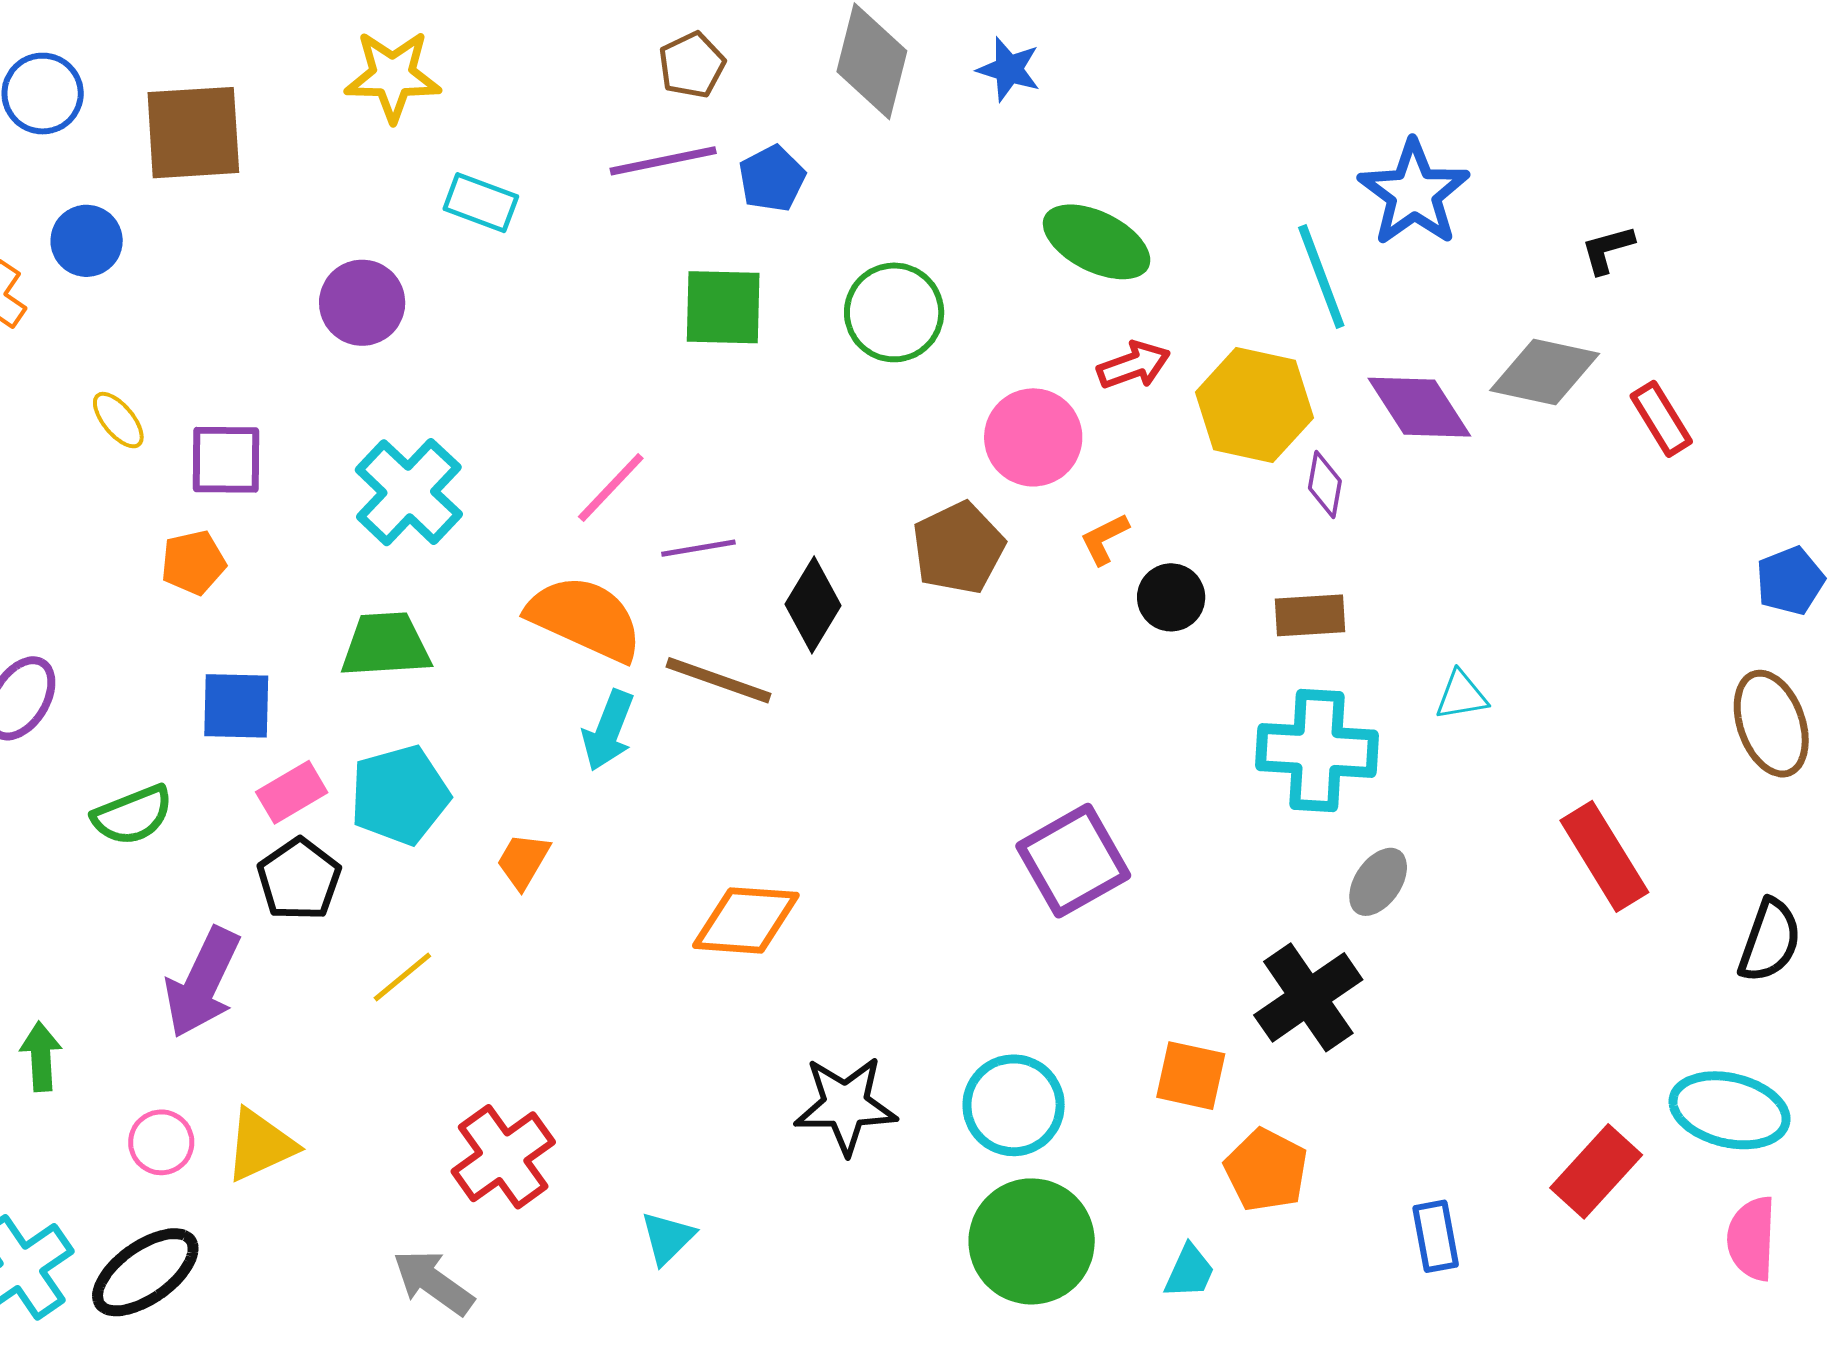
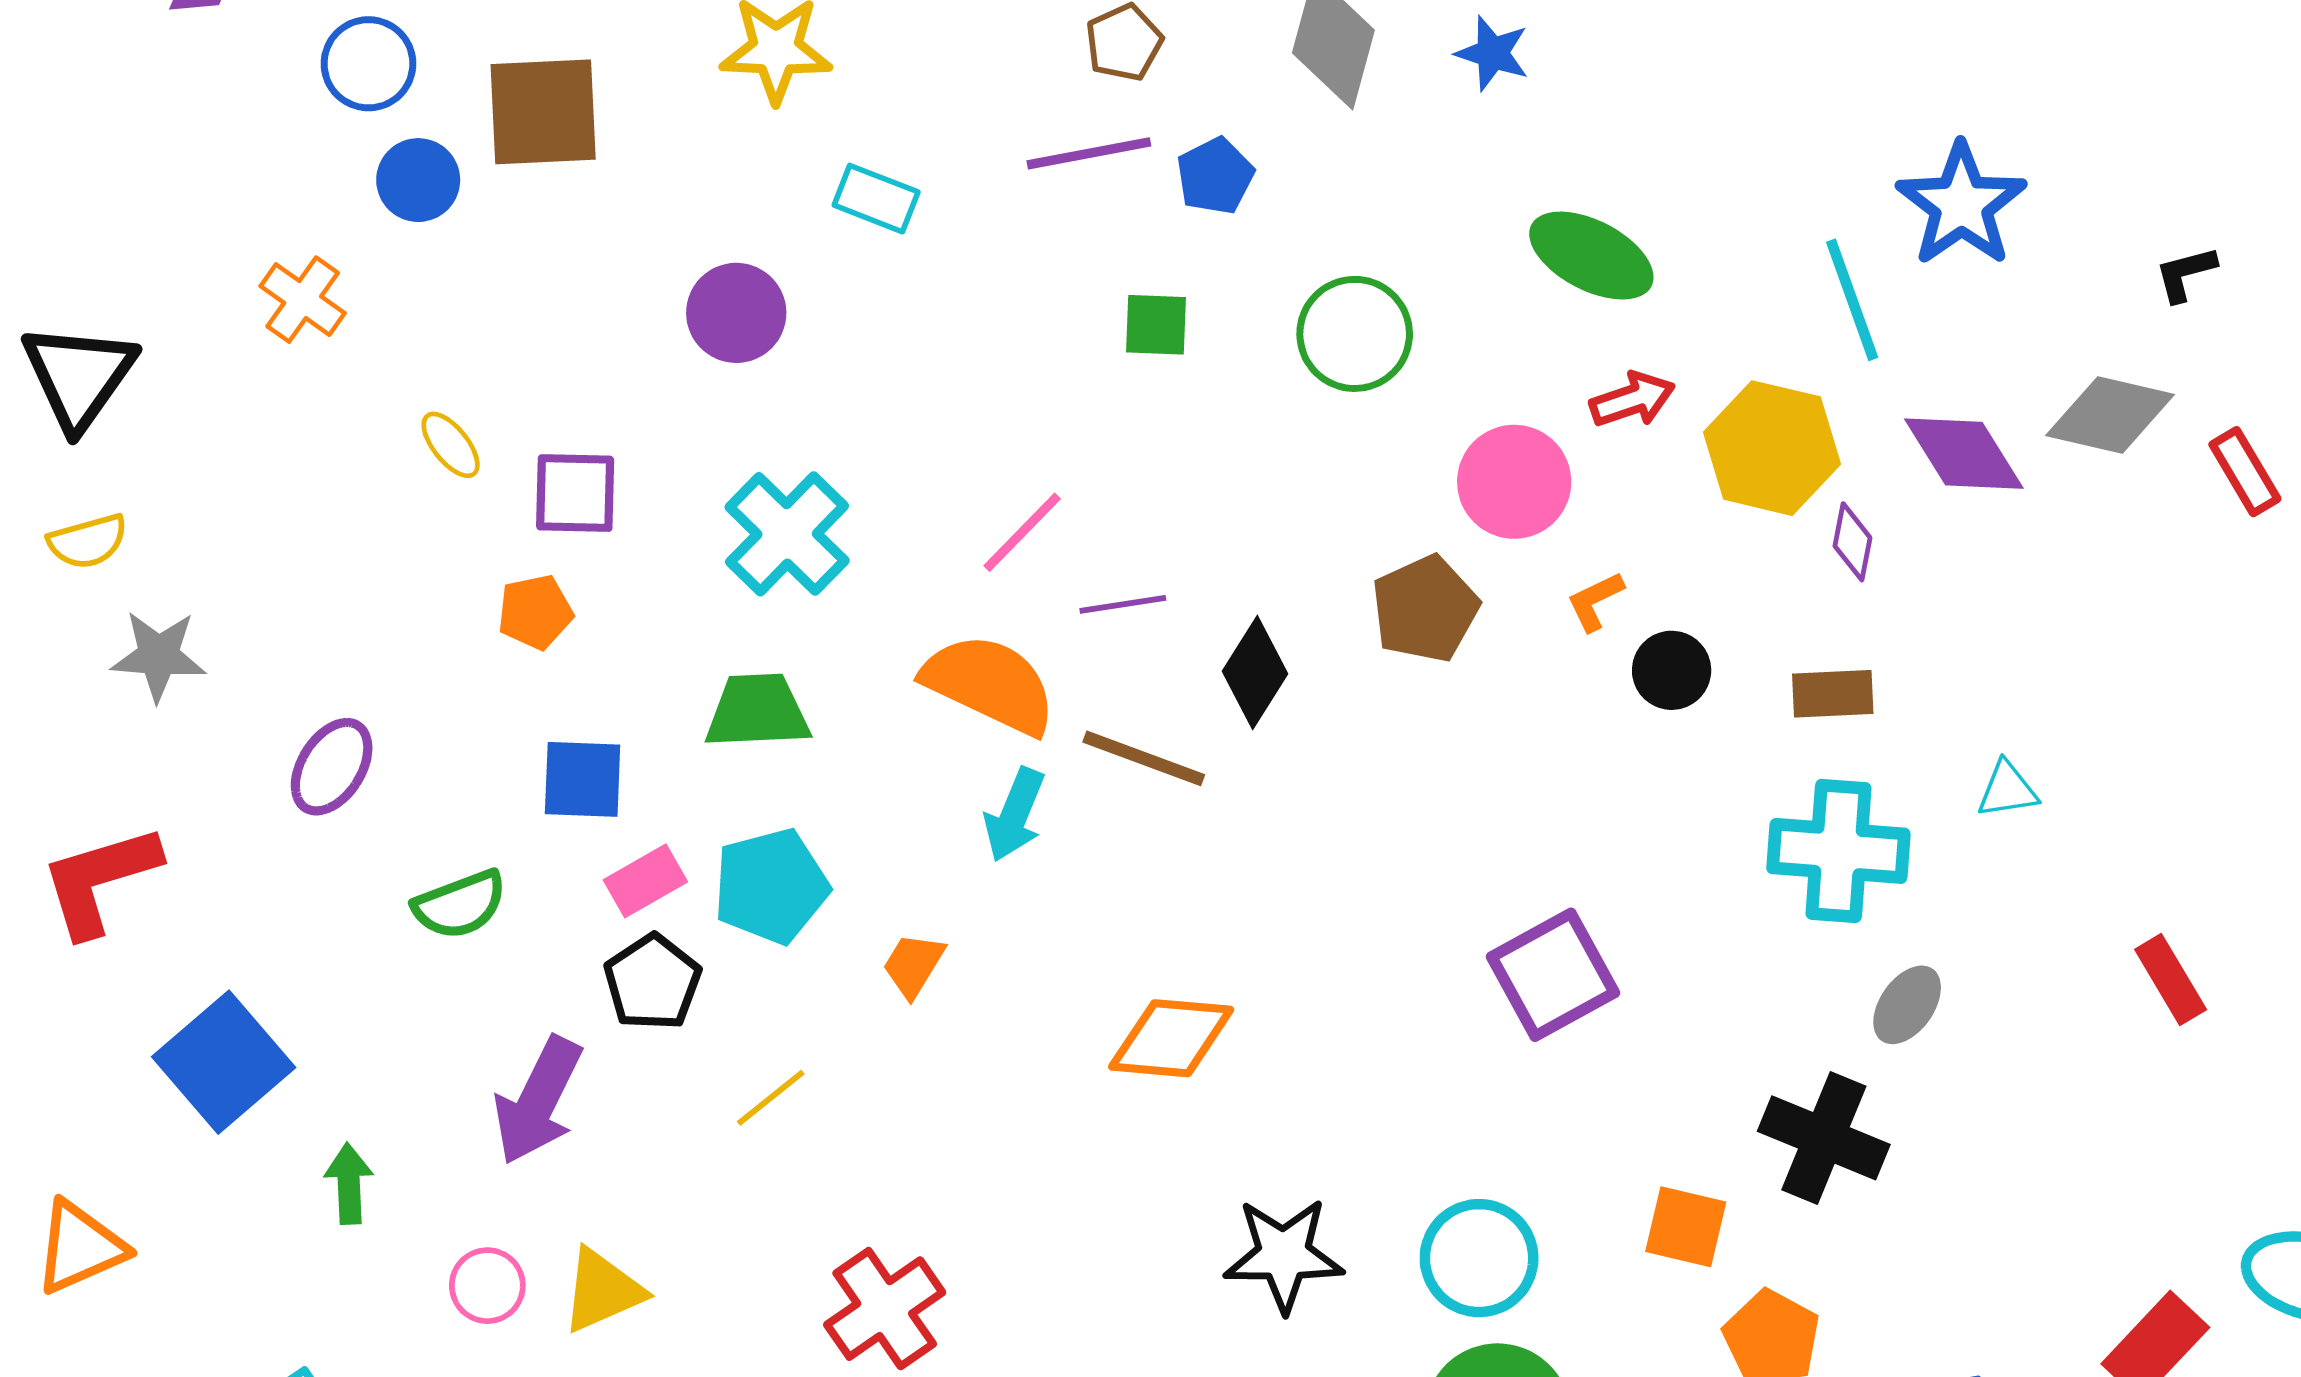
blue circle: (87, 241) -> (418, 180), moved
green square: (723, 307) -> (1156, 325), size x0.7
red rectangle: (1604, 856) -> (2171, 979), size x0.7
black cross: (1308, 997) -> (1824, 1138), turned -34

